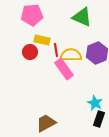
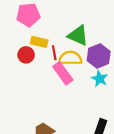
green triangle: (82, 17) -> (78, 35), moved
cyan star: (95, 103) -> (100, 79), moved

